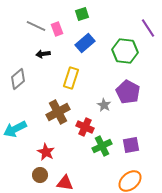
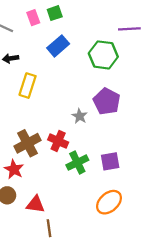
purple line: (148, 28) -> (129, 29), turned -60
pink rectangle: (57, 29) -> (33, 18), moved
yellow rectangle: (71, 78) -> (28, 86), moved
brown cross: (58, 112) -> (28, 143), moved

